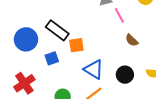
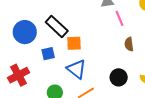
brown semicircle: (132, 40) -> (129, 44), turned 32
blue triangle: (94, 69) -> (76, 69), moved

